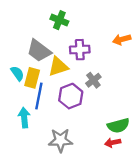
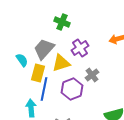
purple cross: (80, 50) -> (80, 48), turned -30
gray trapezoid: (39, 51) -> (44, 49), turned 95
cyan semicircle: (17, 73) -> (22, 60), moved

